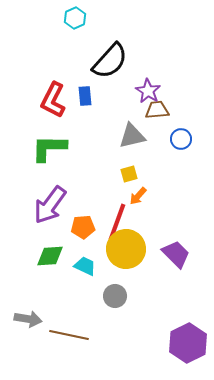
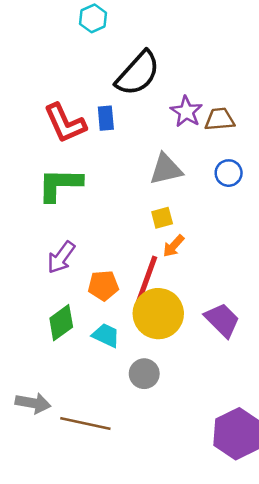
red L-shape: (53, 100) -> (65, 123), turned -51
brown trapezoid: (157, 110) -> (220, 119), moved
purple arrow: (50, 205) -> (61, 257), size x0.7
green diamond: (50, 256) -> (61, 323), turned -32

